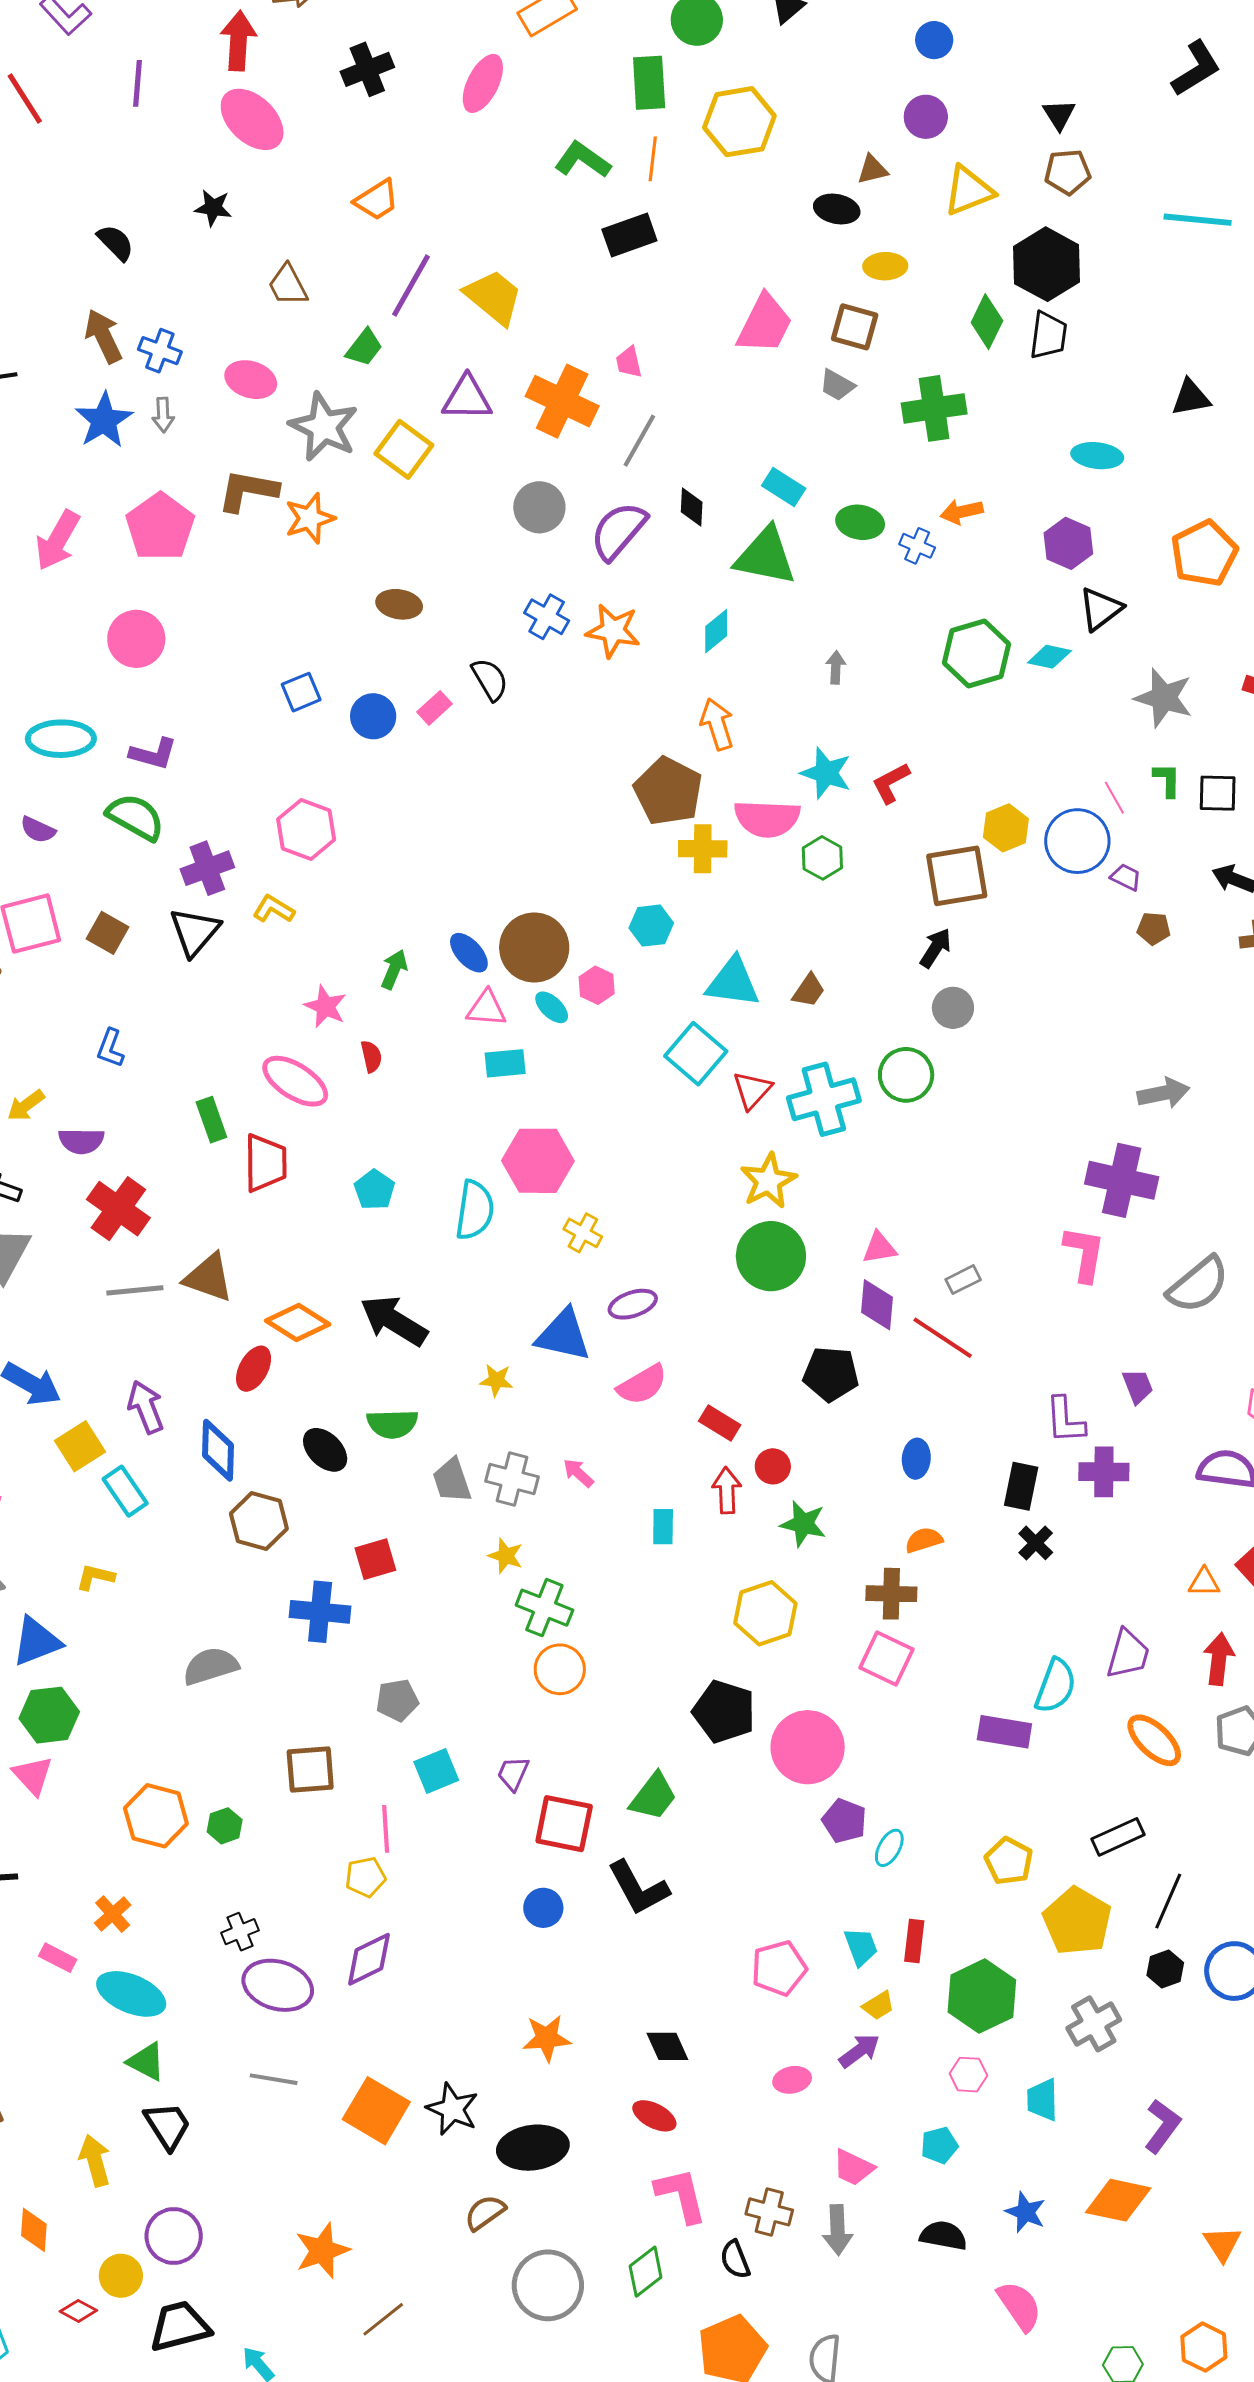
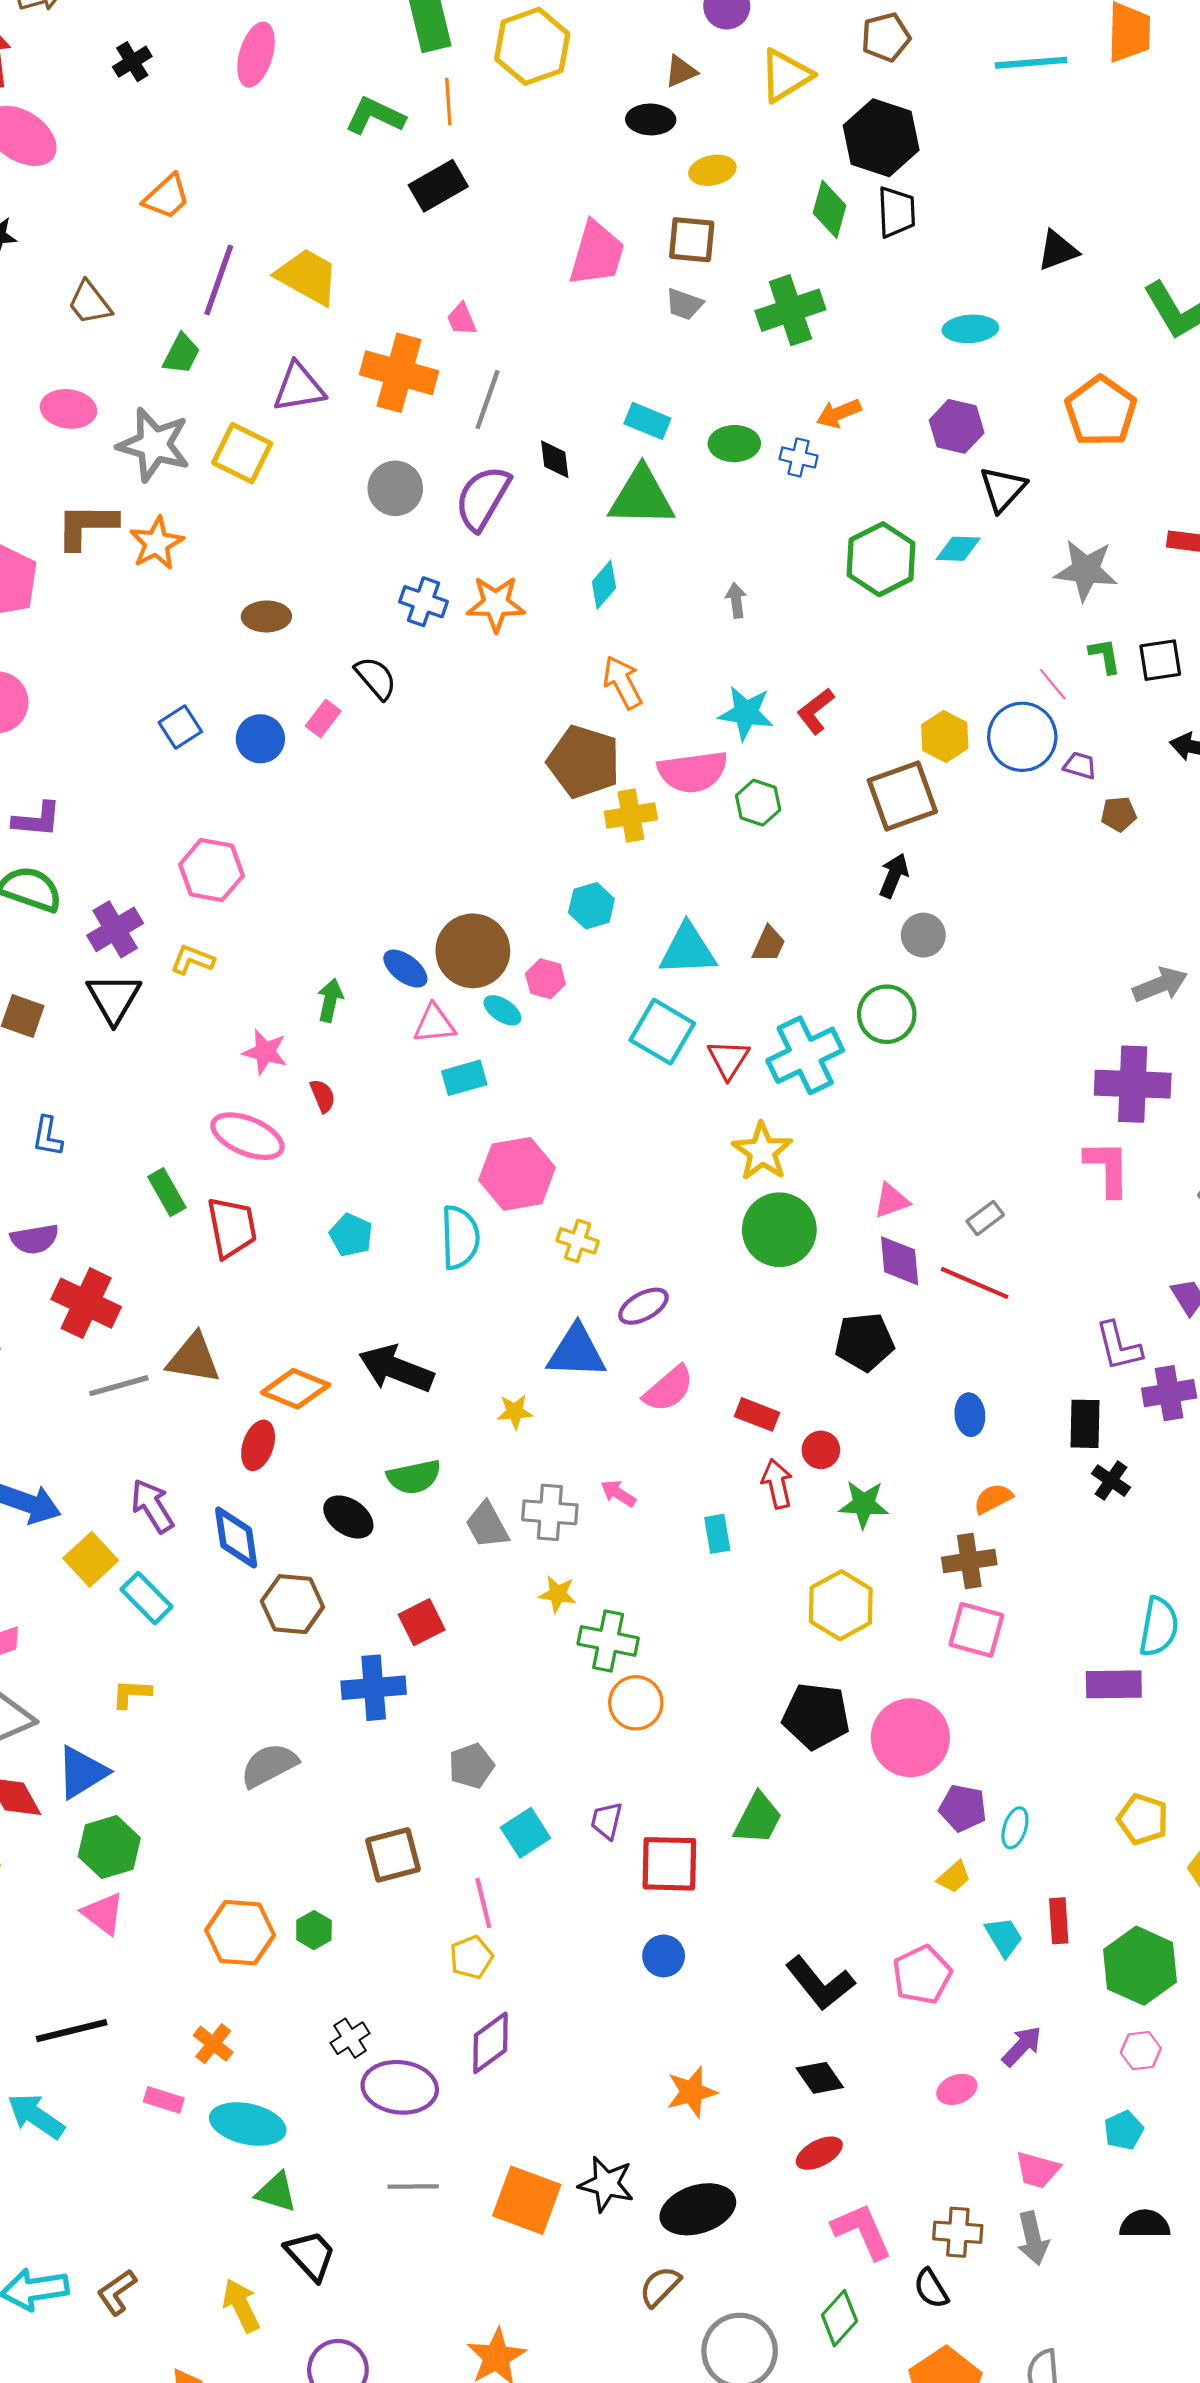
black cross: (367, 69) -> (132, 62), size x0.7
black L-shape: (638, 1888) -> (820, 1983), moved
yellow trapezoid: (878, 2006) -> (954, 1877), moved
red ellipse: (654, 2116) -> (819, 2153), turned -45

